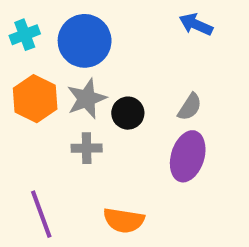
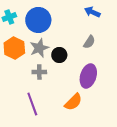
gray semicircle: (190, 107) -> (89, 42), moved
purple line: (41, 214) -> (32, 104), moved
orange semicircle: (124, 220) -> (73, 102), moved, turned -54

